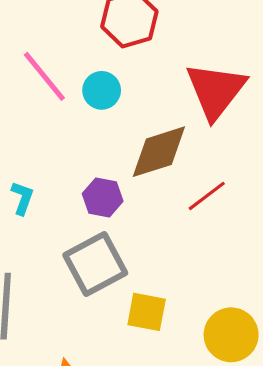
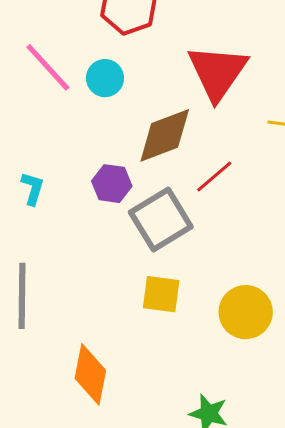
gray square: (95, 264) -> (161, 220), moved

